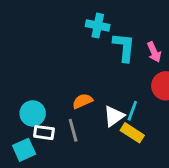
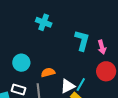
cyan cross: (98, 26) -> (44, 22), moved
cyan circle: (33, 113) -> (21, 63), moved

